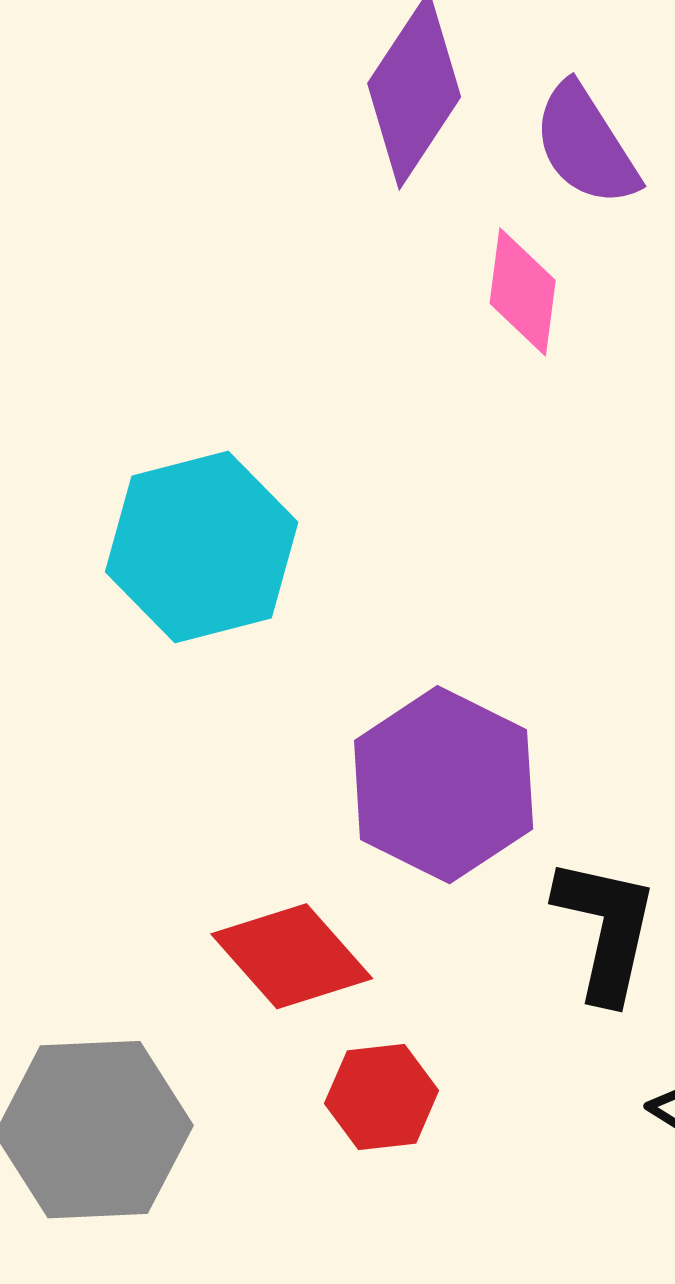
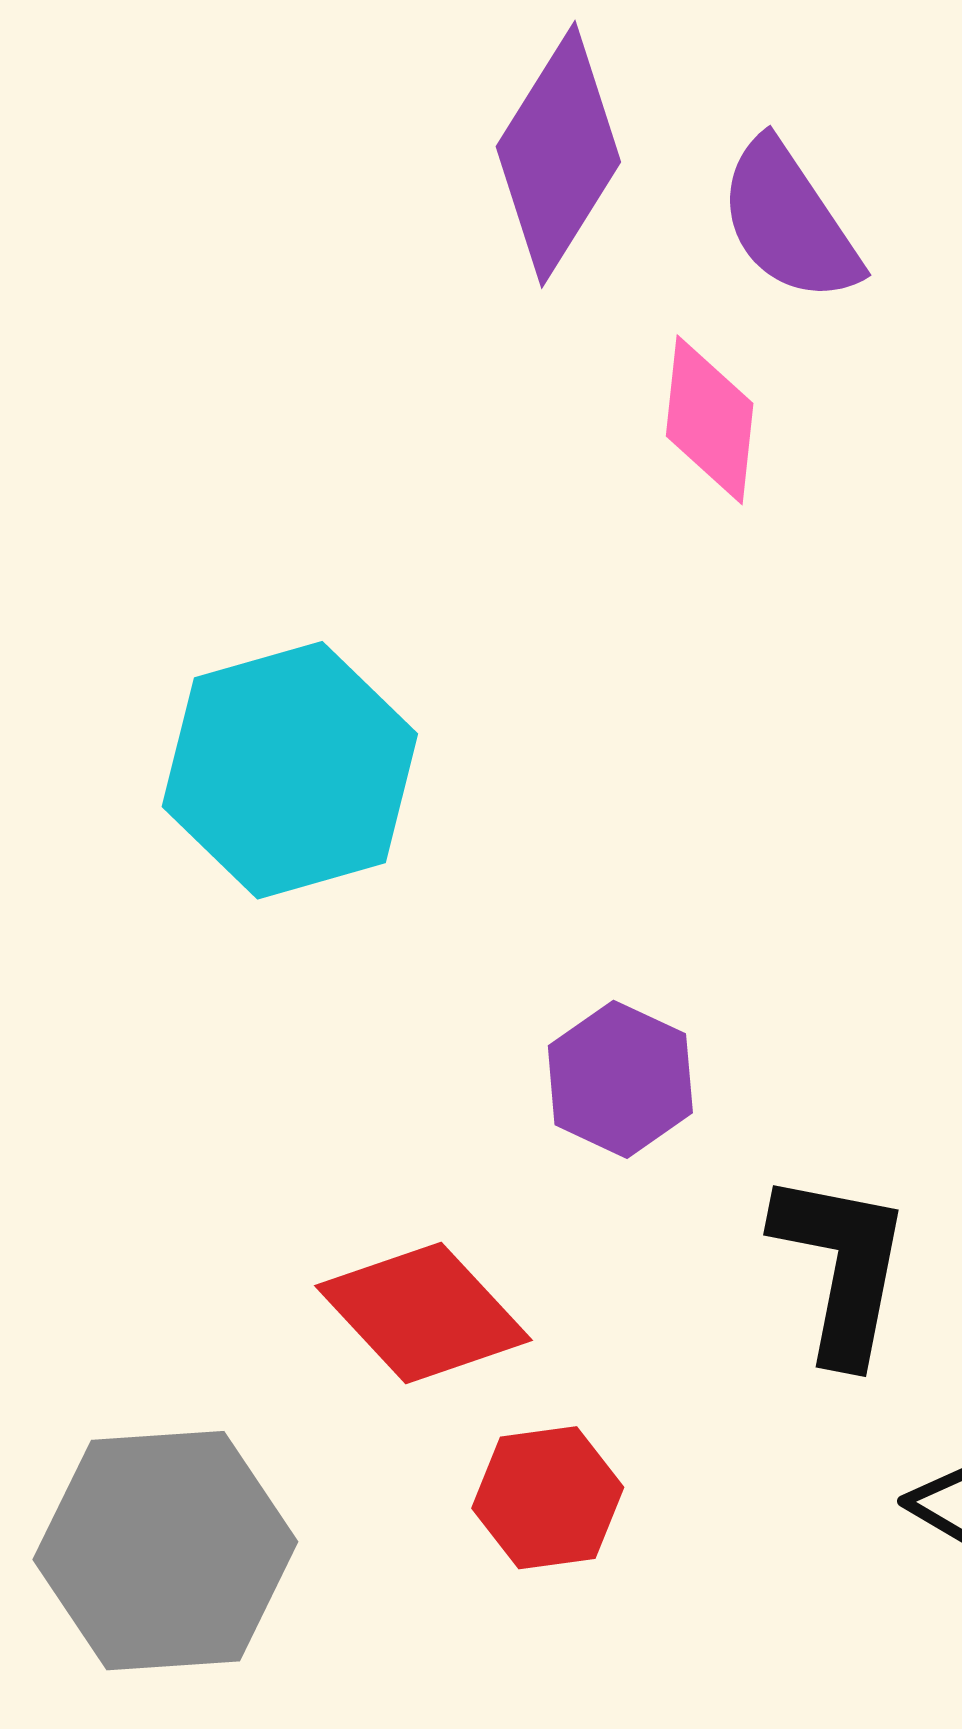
purple hexagon: (444, 785) -> (620, 1079), size x0.6

